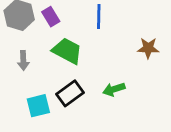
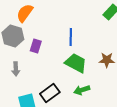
purple rectangle: (51, 17) -> (36, 46), moved, turned 48
green trapezoid: (67, 51) -> (76, 63), moved

